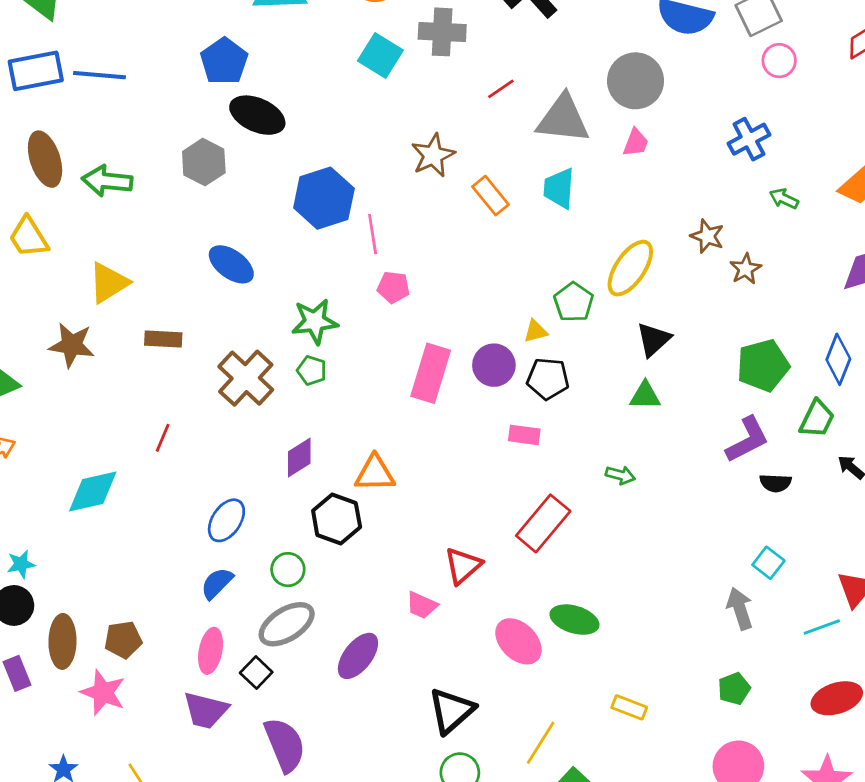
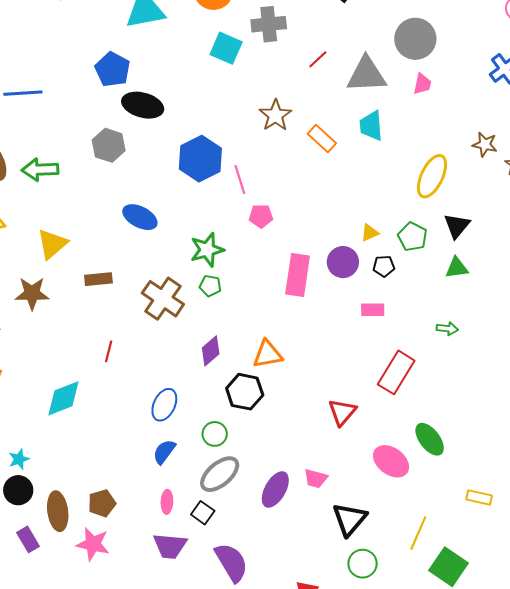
green pentagon: (574, 302) -> (413, 237), moved
black pentagon: (548, 379) -> (384, 266), size x0.7
pink trapezoid: (422, 605) -> (316, 478), moved
green ellipse: (574, 620) -> (430, 439), turned 44
pink ellipse: (211, 651) -> (167, 502), size x0.7

